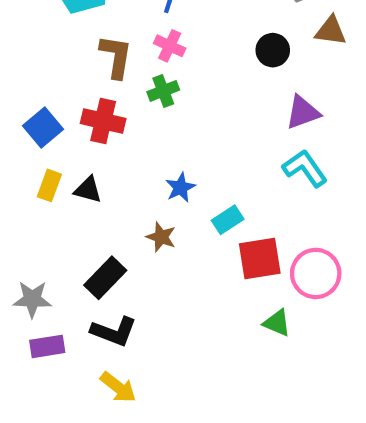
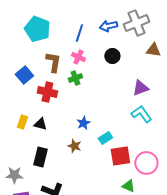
black circle: (273, 50) -> (112, 56), moved
blue square: (43, 127) -> (24, 75), moved
black rectangle: (105, 278) -> (40, 157), moved, turned -30

